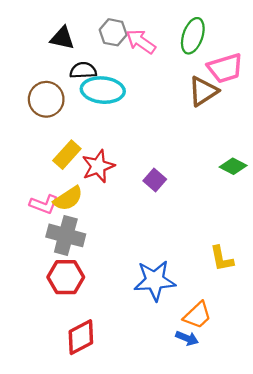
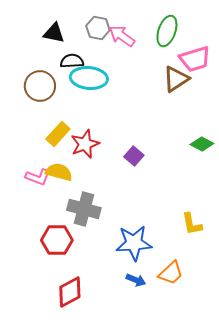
yellow semicircle: (68, 199) -> (59, 172), turned -132
gray cross: (66, 235) -> (84, 209), moved
blue arrow: (187, 338) -> (136, 280), moved

